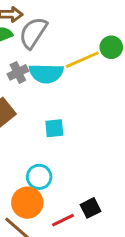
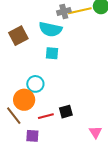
gray cross: (18, 72) -> (64, 11), moved
cyan semicircle: (46, 73) -> (50, 29), moved

